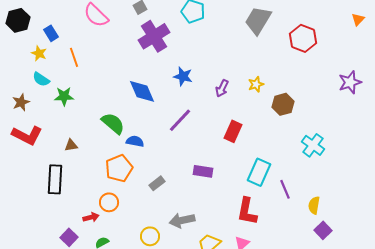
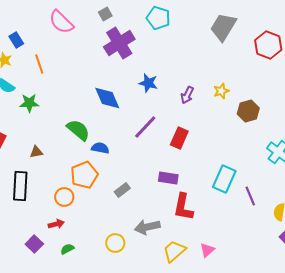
red rectangle: (233, 131) -> (179, 138), moved
orange circle: (109, 202) -> (64, 197), moved
red L-shape: (247, 211) -> (183, 207), moved

